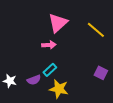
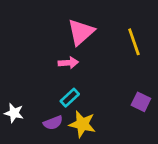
yellow line: (96, 30) -> (134, 42), turned 30
purple semicircle: (34, 80) -> (53, 123), moved

